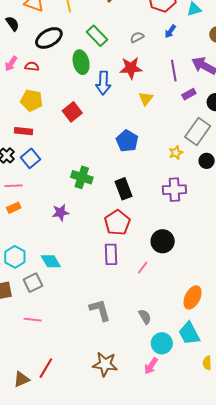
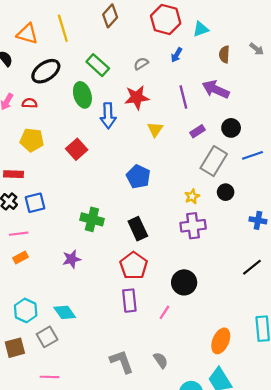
purple rectangle: (189, 94) -> (198, 131), moved
red rectangle: (23, 131) -> (13, 174), moved
yellow star: (176, 153) -> (192, 196), moved
blue square: (31, 158) -> (35, 203), turned 30
gray semicircle: (145, 317) -> (161, 360), moved

